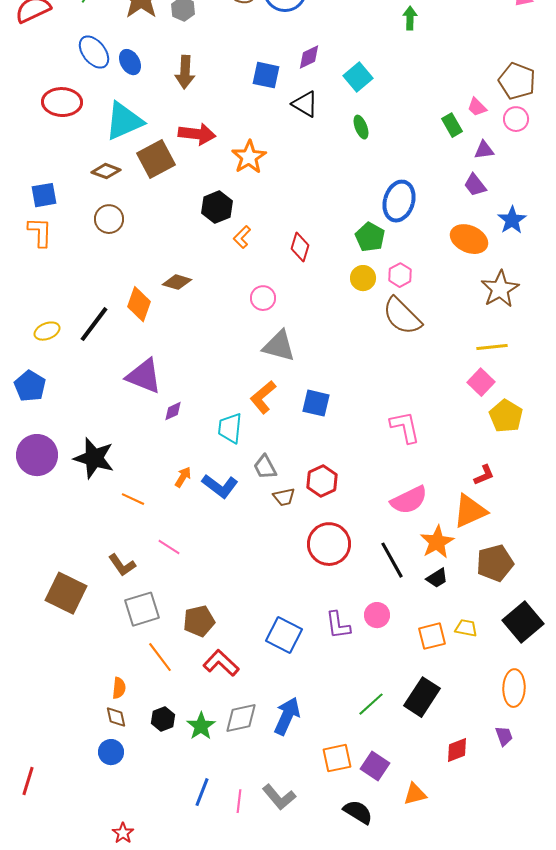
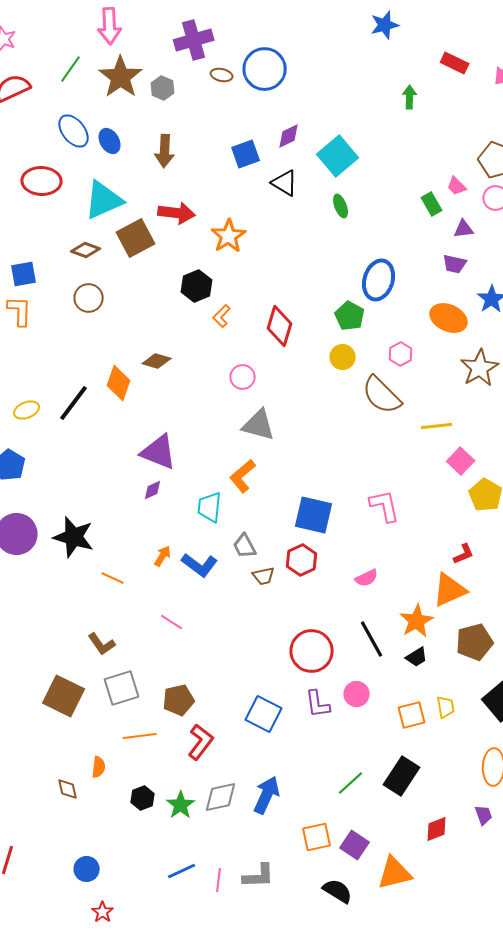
green arrow: (410, 18) -> (410, 97), moved
blue square: (266, 75) -> (246, 154), turned -32
cyan square: (358, 77) -> (338, 156), size x1.4
purple trapezoid: (475, 185) -> (455, 264), turned -40
red diamond: (300, 247) -> (280, 326), size x1.4
pink hexagon: (400, 275) -> (401, 354), moved
yellow line: (492, 347) -> (437, 426), moved
purple triangle: (144, 376) -> (159, 452), moved
blue square: (316, 403) -> (314, 515), moved, size x1.4
pink semicircle: (409, 500) -> (367, 578), moved, size x0.6
red circle: (329, 544) -> (312, 651), moved
pink line: (169, 547) -> (172, 622), moved
brown square: (66, 593) -> (64, 696), moved
yellow trapezoid: (466, 628) -> (446, 707), turned 70
orange line: (160, 657) -> (140, 736), turned -60
red L-shape: (221, 663) -> (201, 742), turned 84
brown diamond: (116, 717) -> (68, 789), moved
blue circle: (111, 752) -> (87, 869), moved
blue line: (202, 792) -> (182, 871), turned 44
orange triangle: (415, 794) -> (395, 873), size x1.5
gray L-shape: (279, 797) -> (259, 876), turned -52

